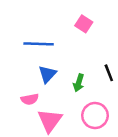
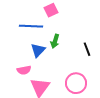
pink square: (84, 24) -> (51, 10), moved, turned 32
green arrow: (79, 83) -> (55, 41), moved

